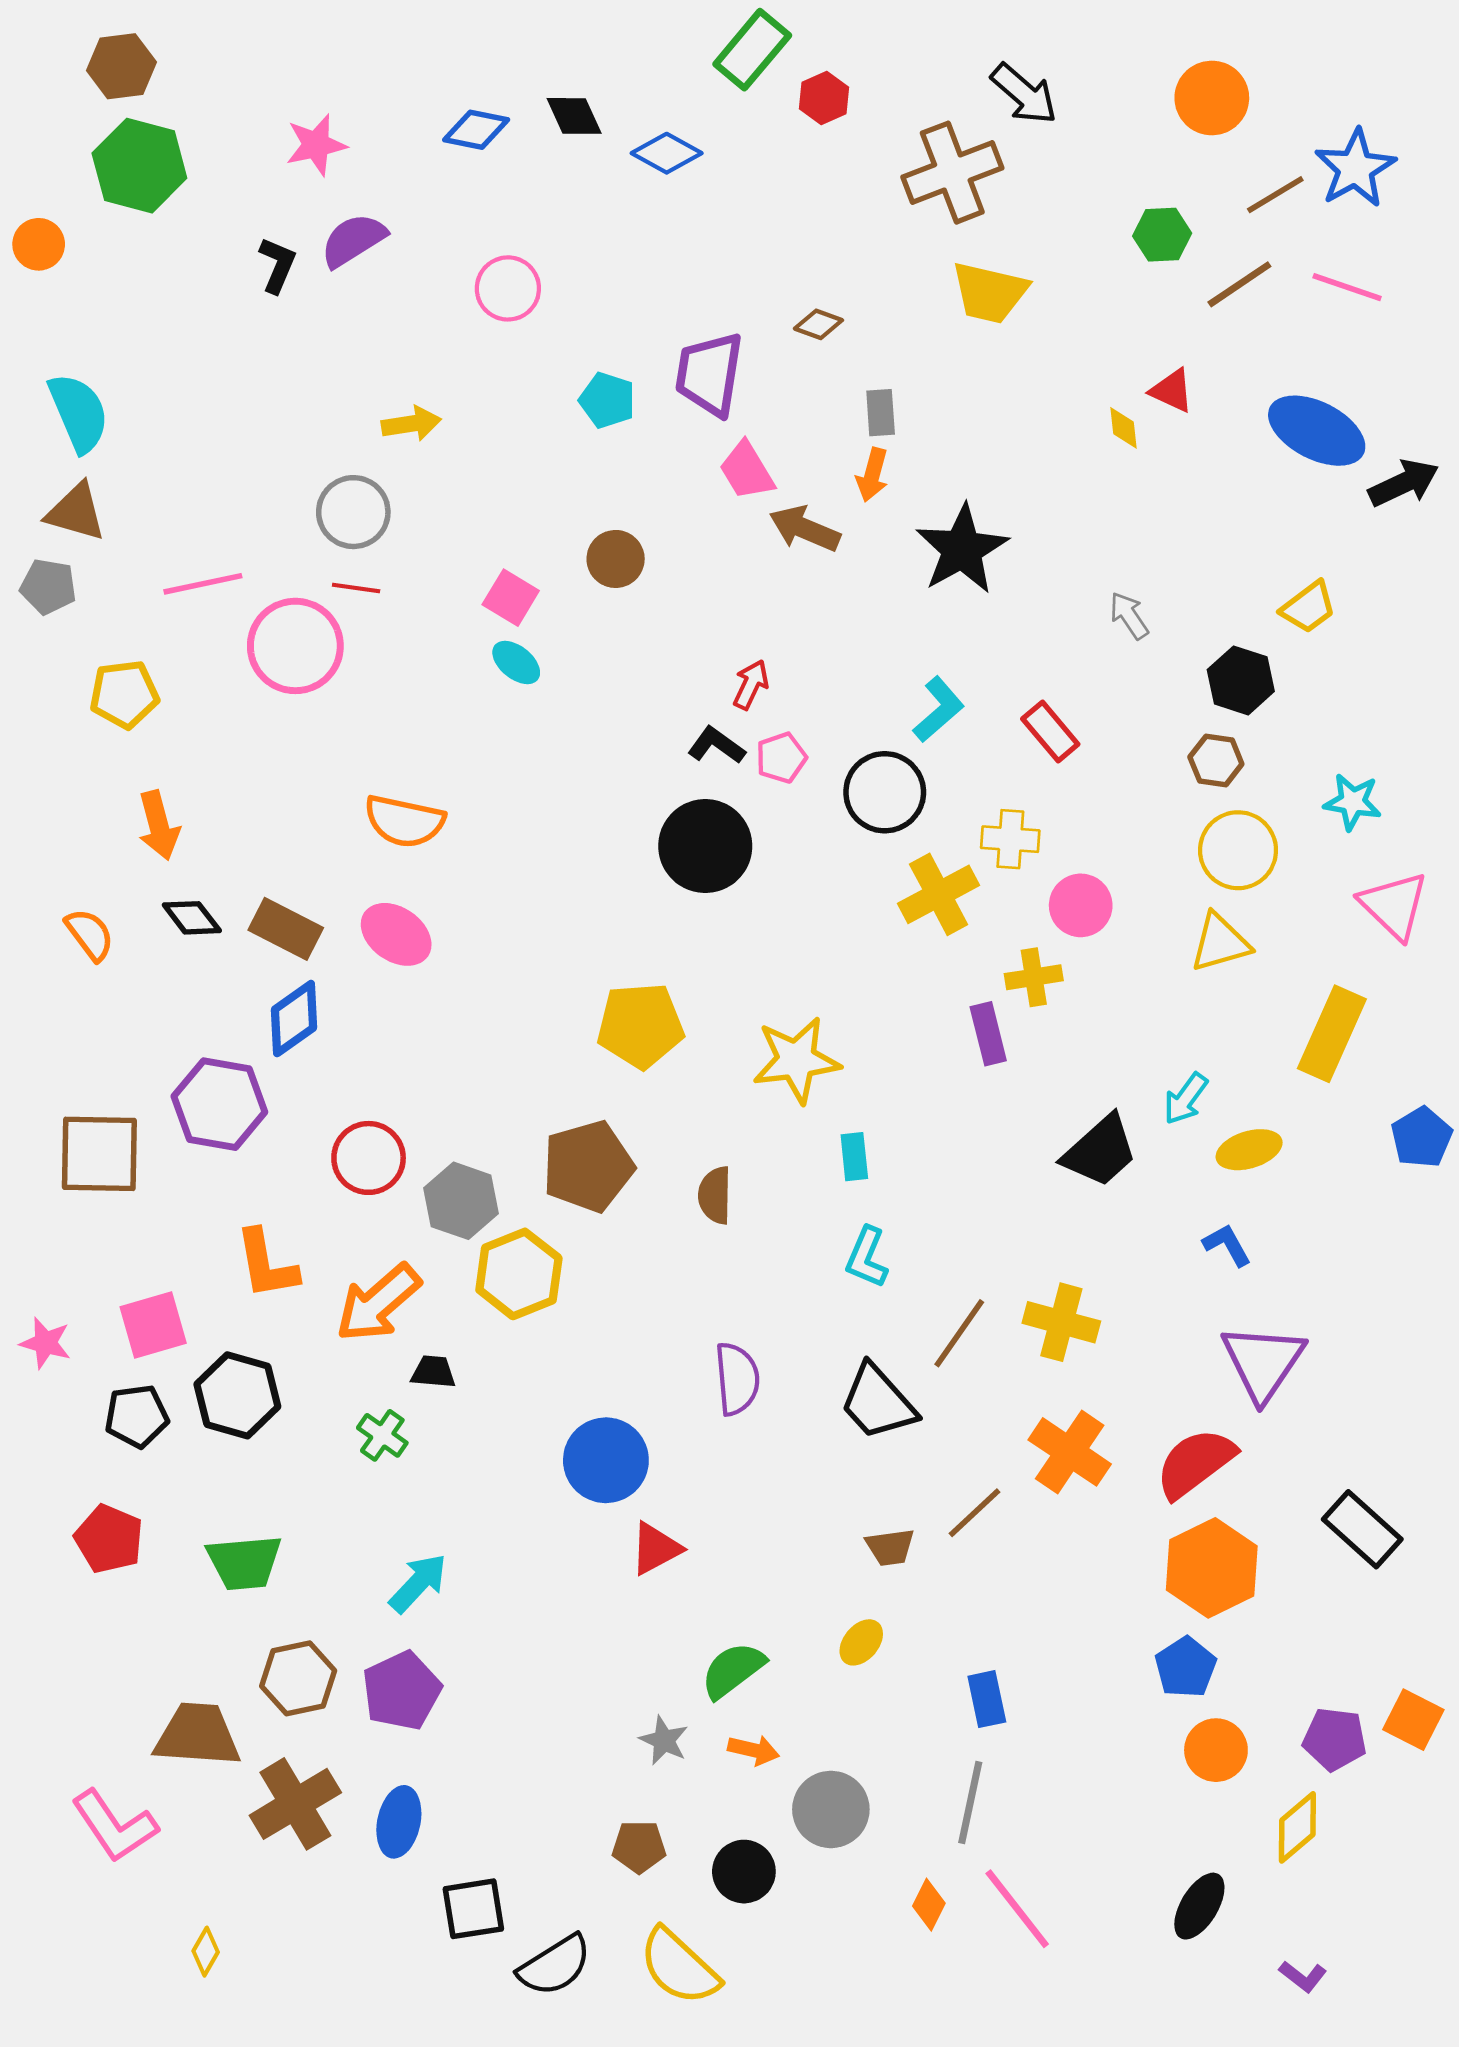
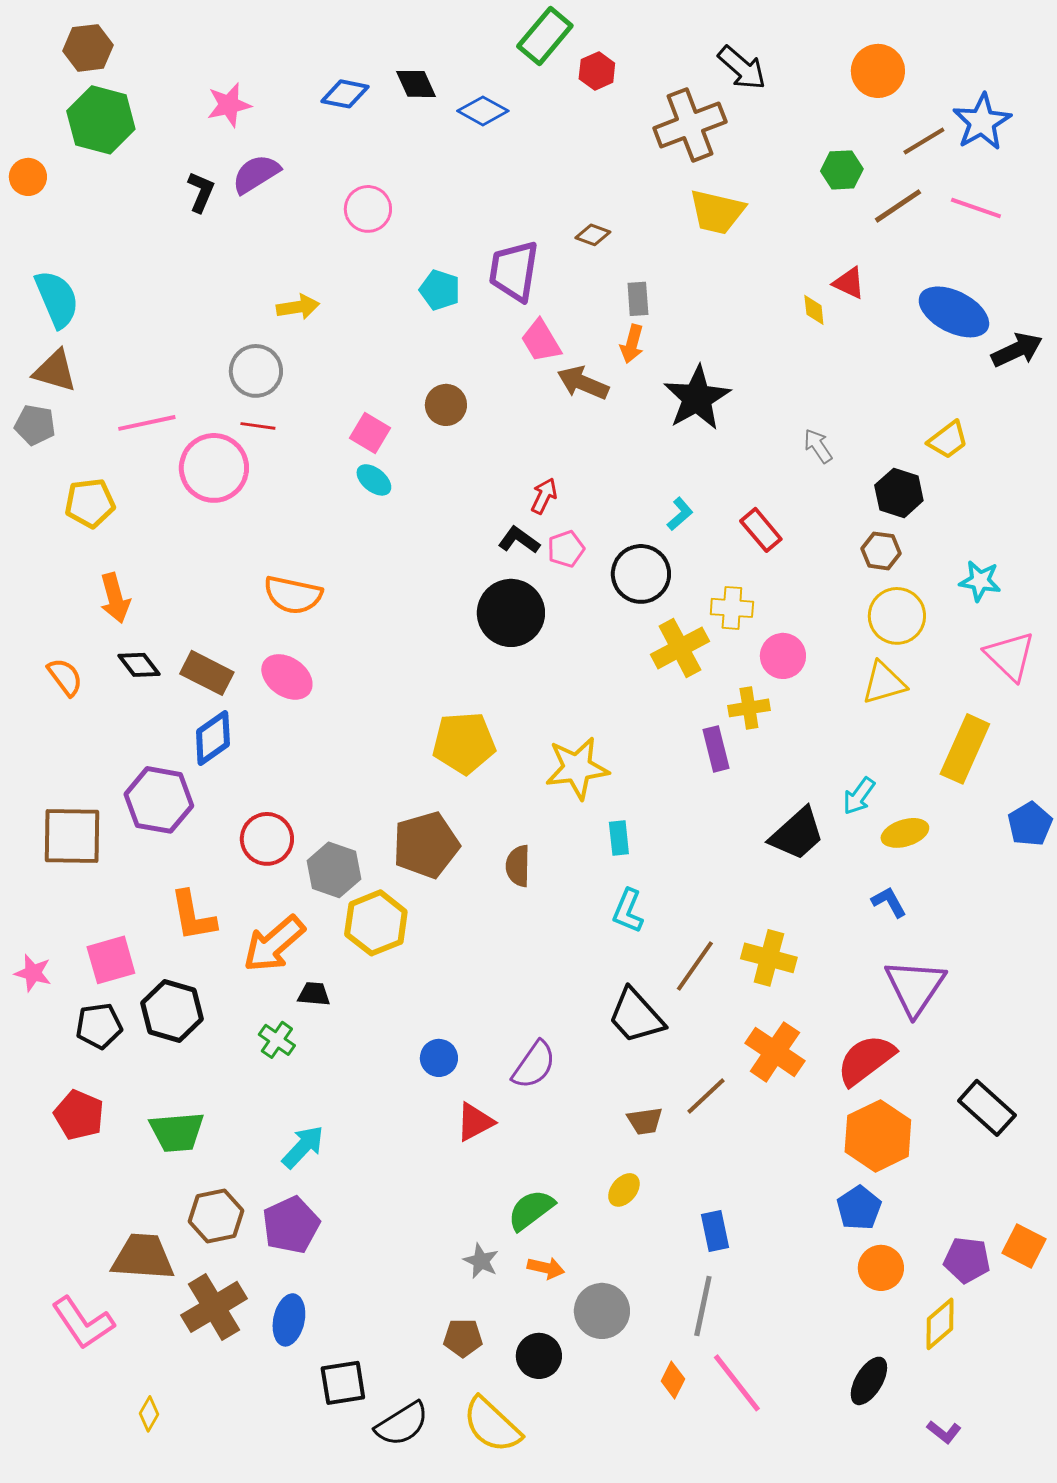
cyan L-shape: (939, 709) -> (680, 514), size x0.7
purple semicircle: (737, 1379) -> (534, 1065), moved, turned 40
blue circle: (606, 1460) -> (439, 1058), size x0.6

